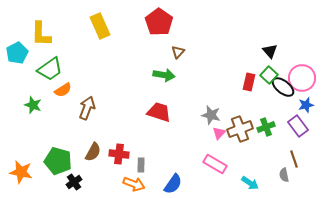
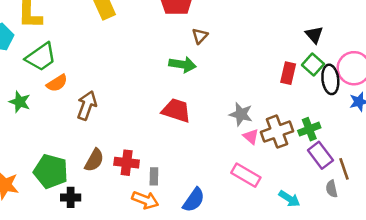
black ellipse: (283, 87) -> (330, 79), turned 45
purple rectangle: (298, 126) -> (320, 155), moved
pink triangle: (219, 133) -> (251, 137), turned -32
black cross: (74, 182) -> (71, 197), turned 35

